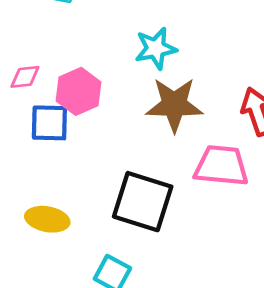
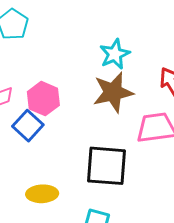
cyan star: (156, 48) -> (115, 54), moved
blue square: (49, 123) -> (28, 126), turned -36

